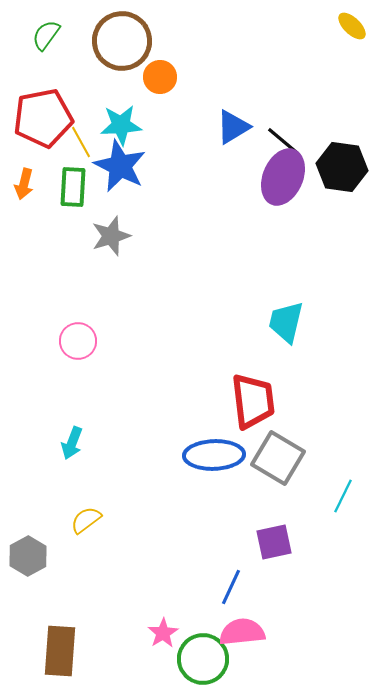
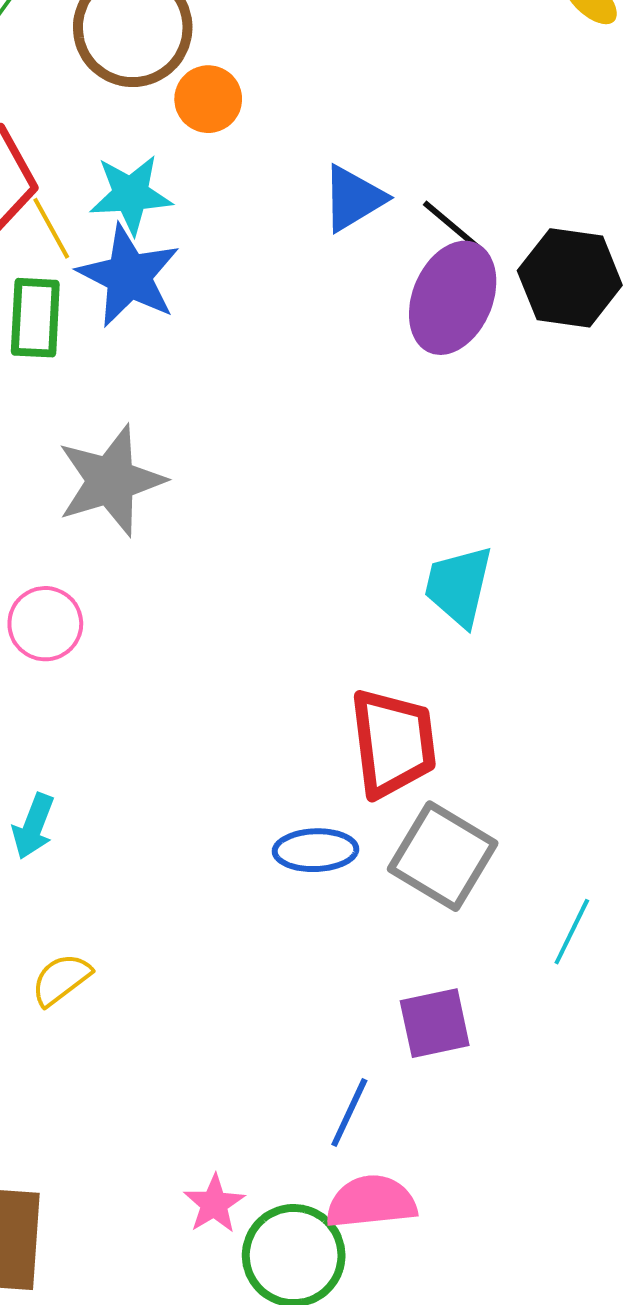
gray star: (111, 236) -> (111, 481), moved, size x1.4
blue ellipse: (214, 455) -> (316, 850), size x0.7

